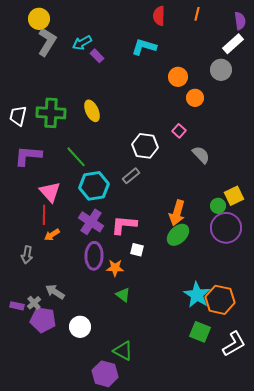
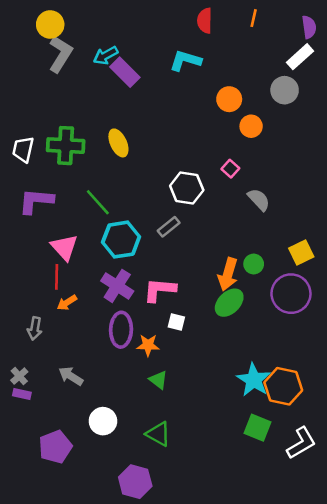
purple rectangle: (97, 56) -> (125, 72), size x1.6
green circle: (218, 206) -> (254, 264), moved
gray cross: (34, 303) -> (19, 376), moved
purple pentagon: (43, 320) -> (55, 447), moved, turned -30
green triangle: (123, 351) -> (158, 434), moved

